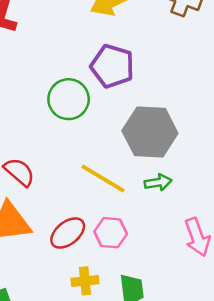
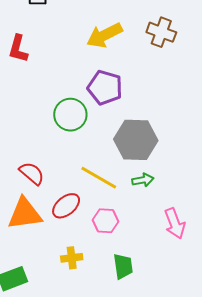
red ellipse: (68, 233) -> (66, 206), moved
yellow cross: (85, 281) -> (72, 258), moved

